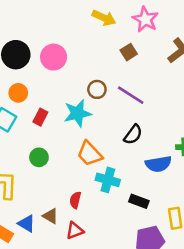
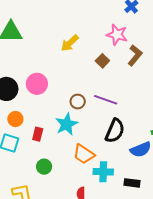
yellow arrow: (104, 18) -> (70, 43), turned 126
pink star: (145, 19) -> (117, 35), moved
brown square: (129, 52) -> (102, 61), moved
black semicircle: (133, 135) -> (115, 131), size x1.4

